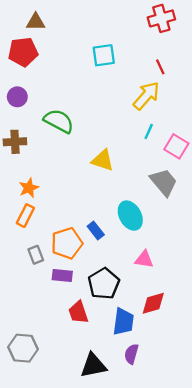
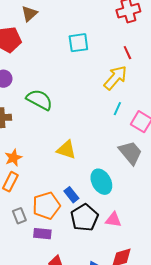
brown triangle: (36, 22) -> (29, 14), moved, turned -42
yellow triangle: (103, 160) -> (66, 150), moved
black pentagon: (104, 284) -> (84, 218), moved

